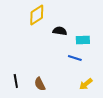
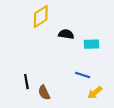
blue line: (75, 58) -> (83, 75), moved
black line: (16, 81) -> (26, 82), moved

